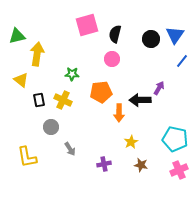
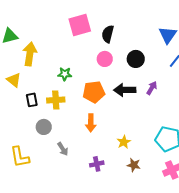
black circle: (151, 39) -> (136, 59), moved
yellow cross: (63, 100) -> (56, 100), turned -30
black arrow: (140, 100) -> (125, 90), moved
orange arrow: (119, 113) -> (91, 123), moved

